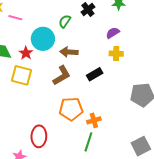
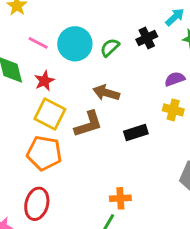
pink line: (15, 18) -> (38, 43), moved
cyan circle: (43, 39) -> (75, 44), moved
yellow square: (21, 75) -> (50, 114), moved
orange pentagon: (71, 109) -> (44, 153), moved

